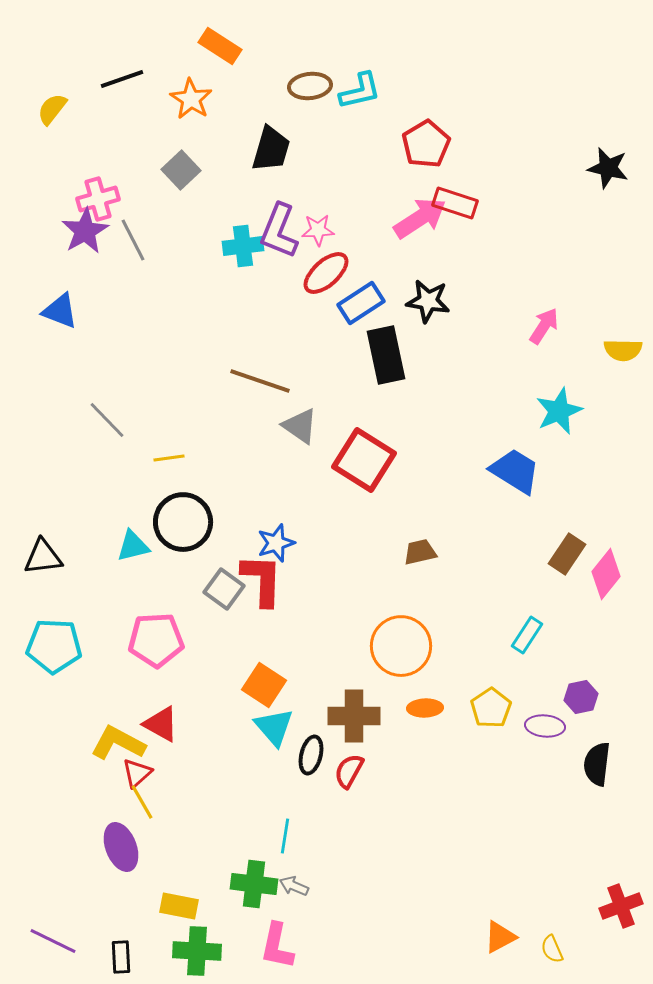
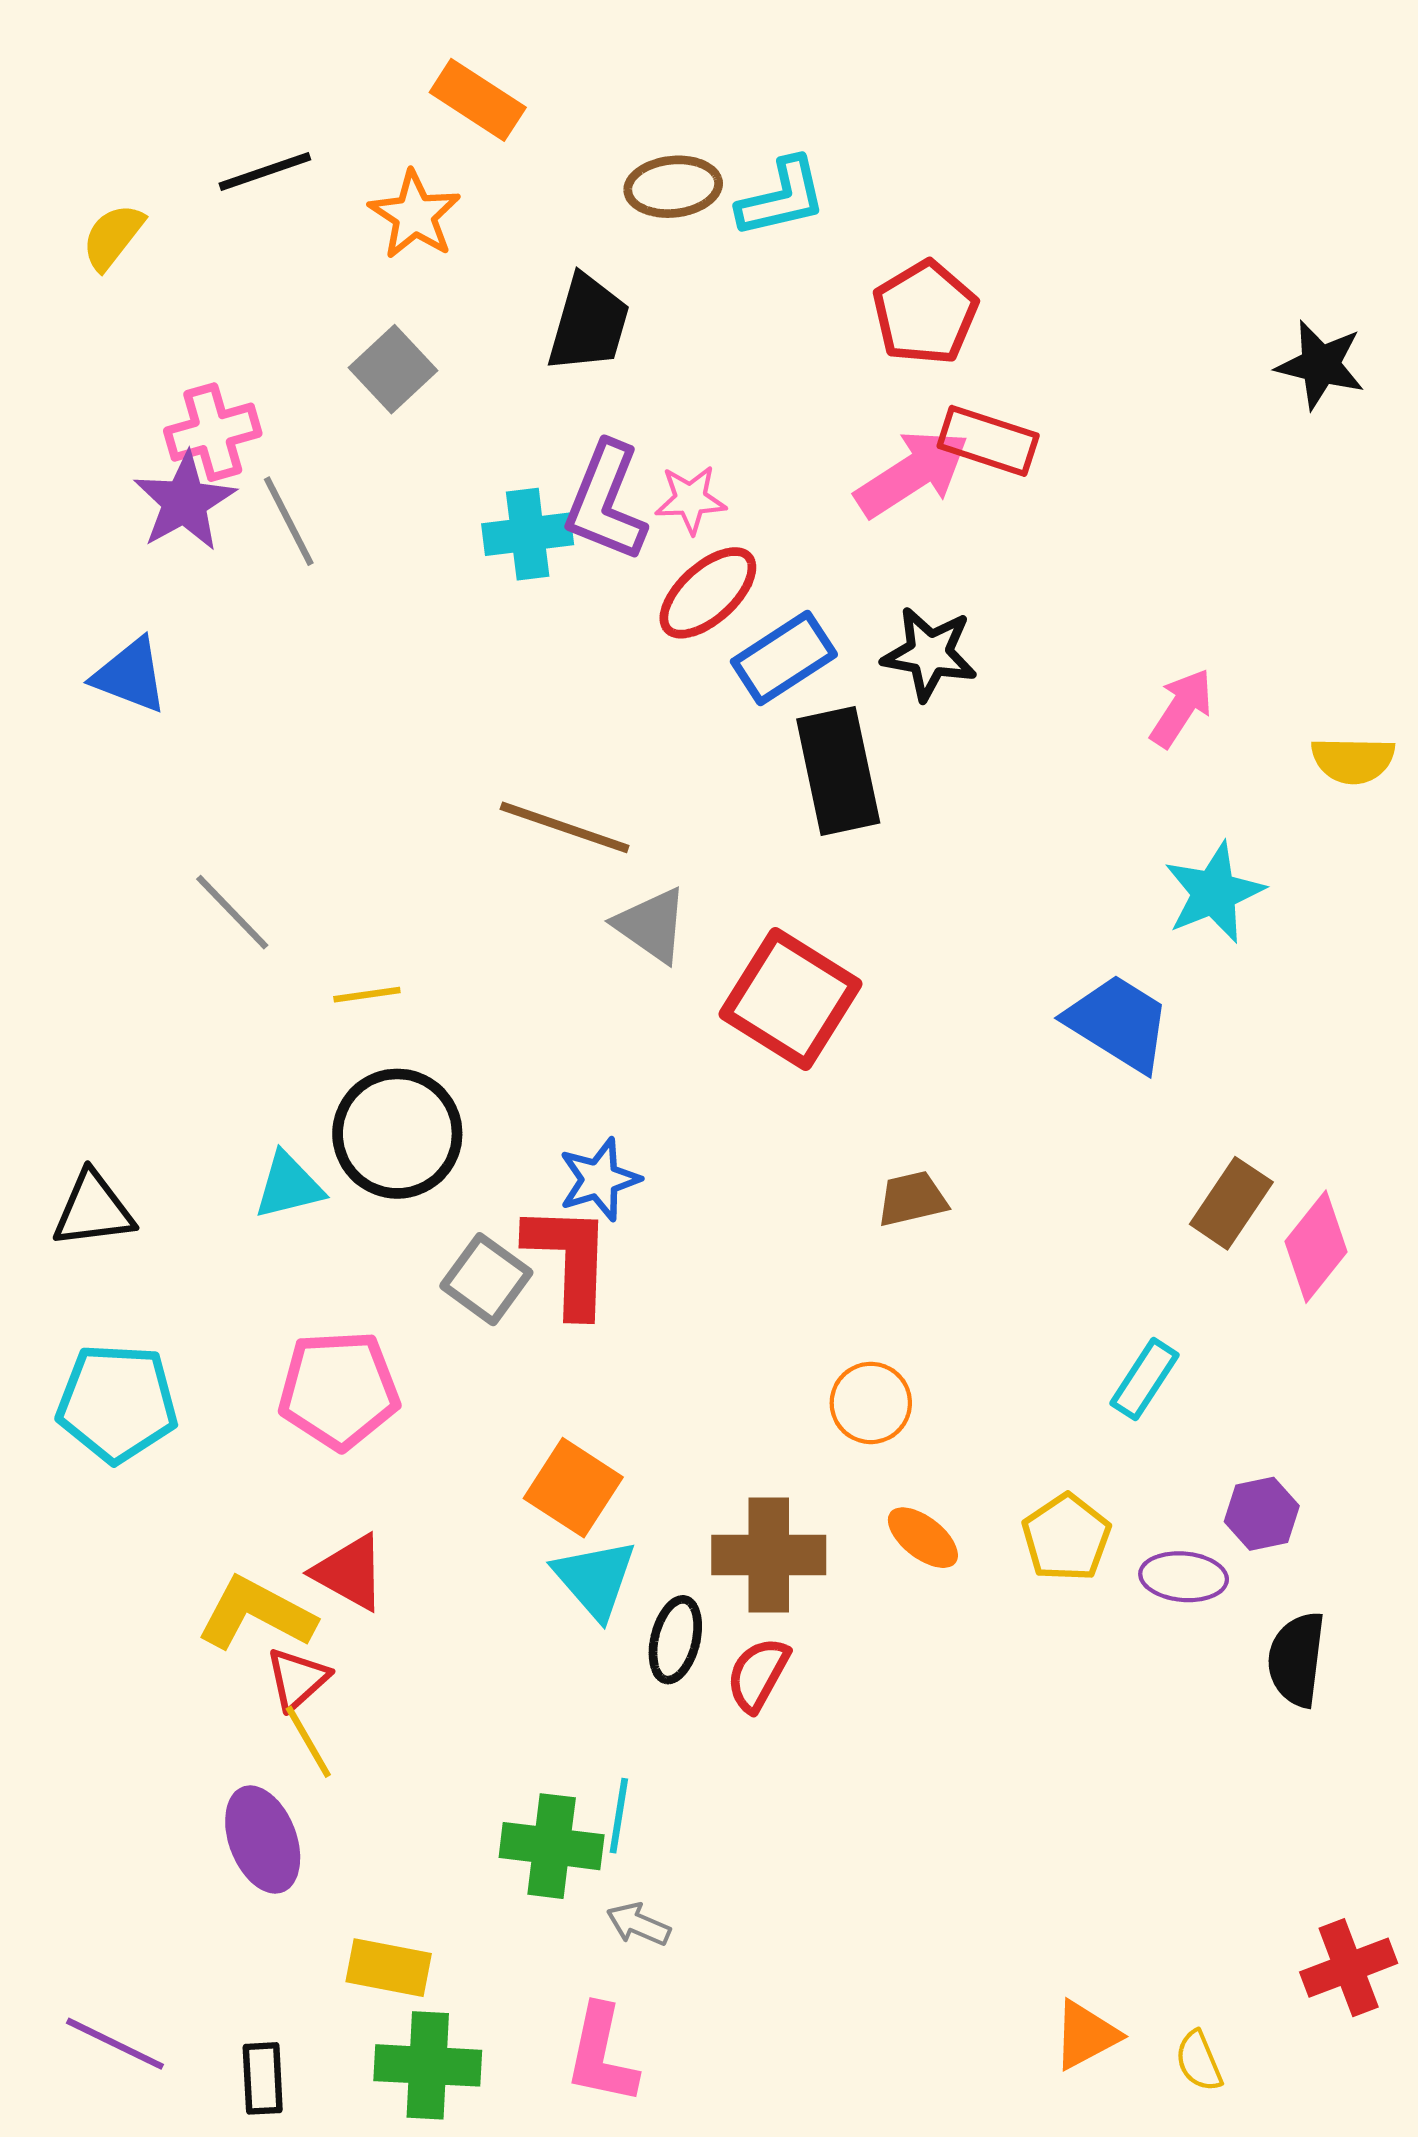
orange circle: (401, 646) -> (871, 1403), size x0.6
orange ellipse: (425, 708) -> (923, 1538), turned 40
green cross: (254, 884) -> (552, 1846), moved

